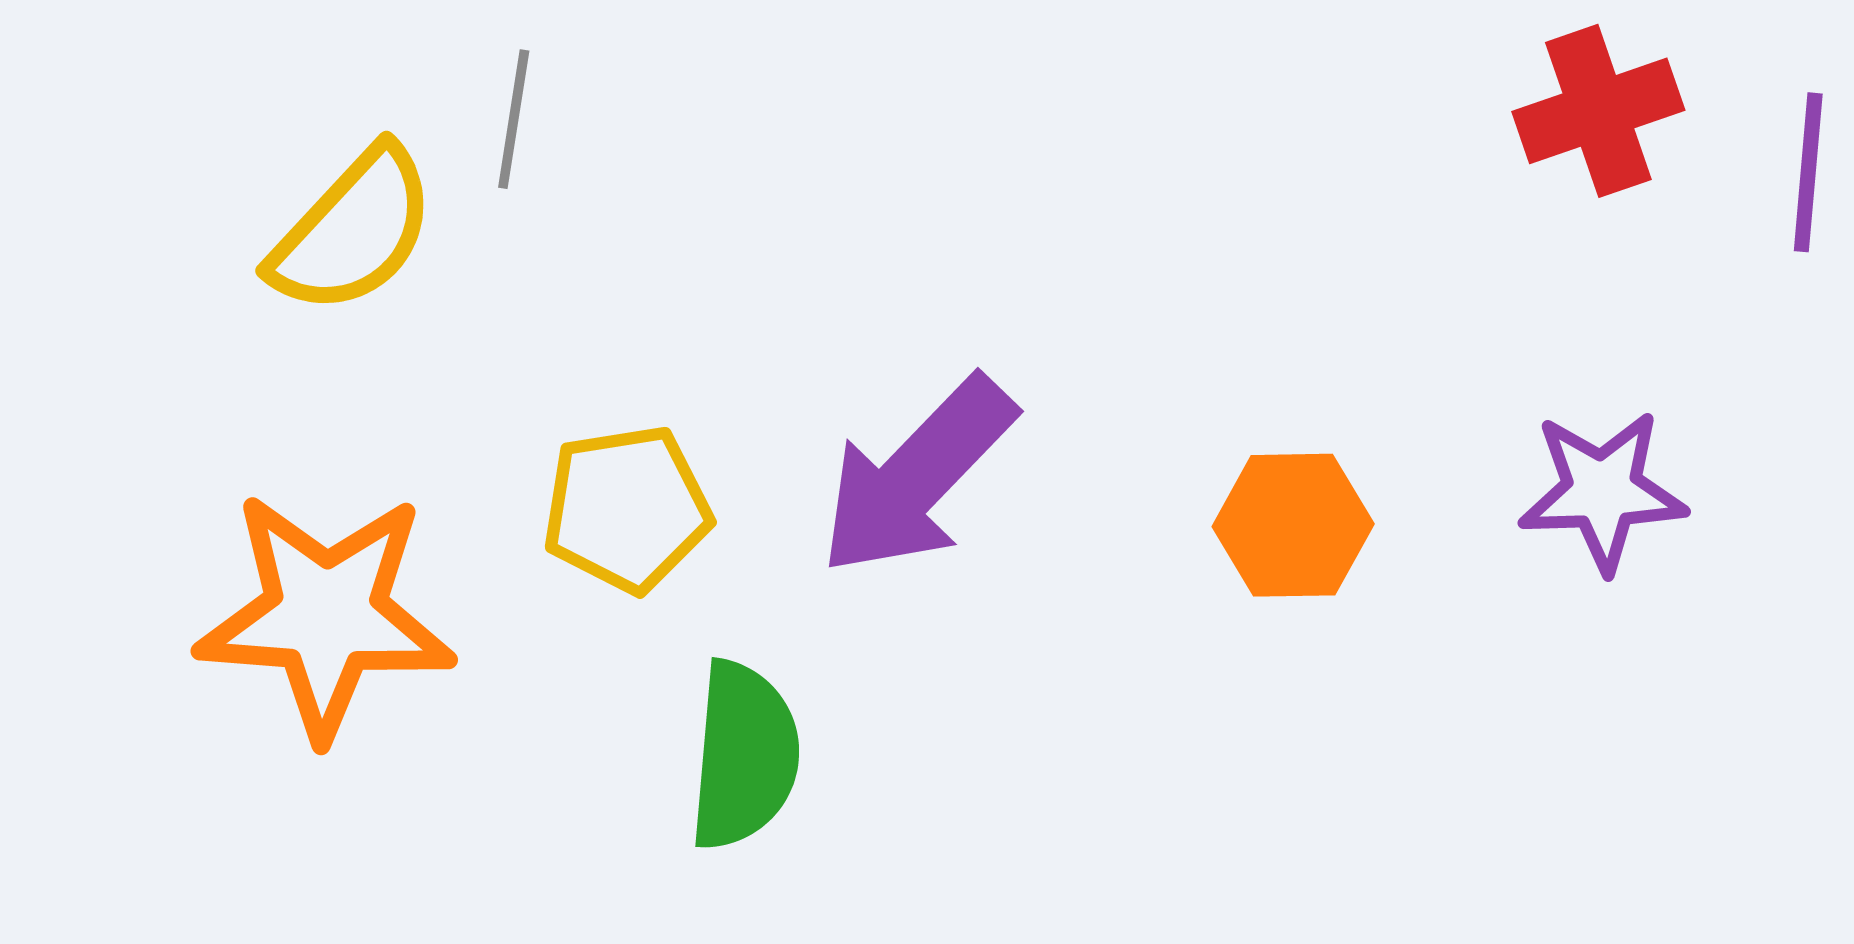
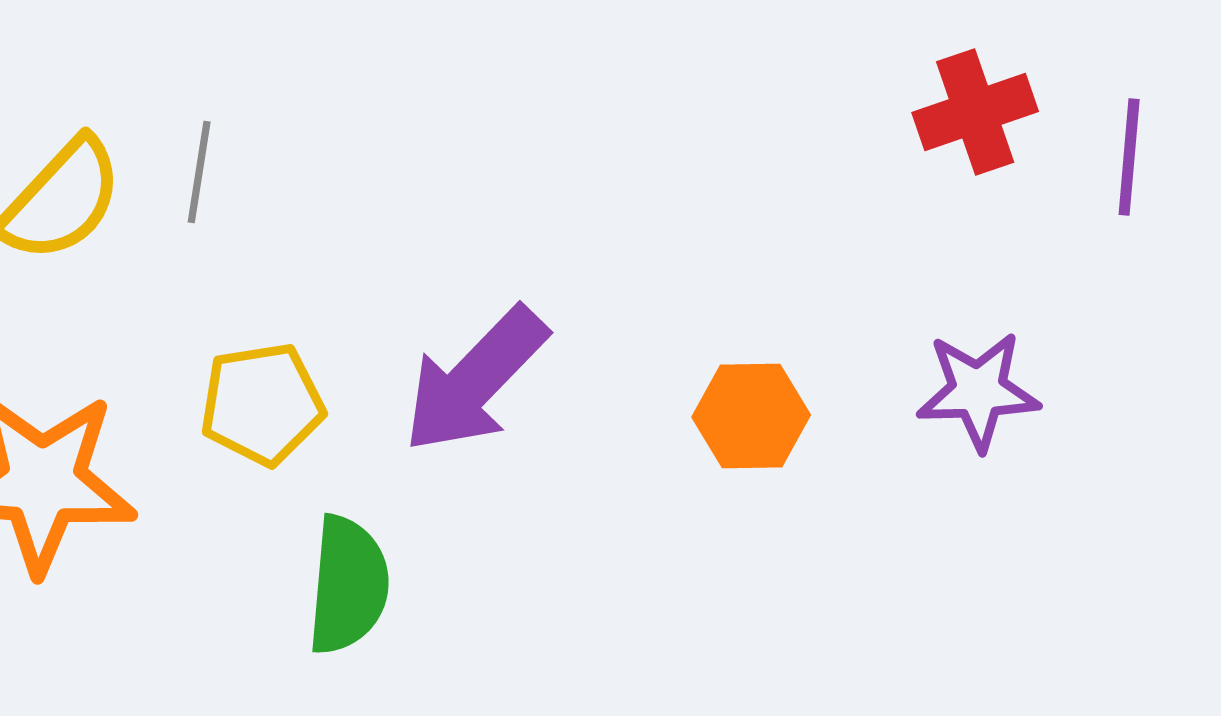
gray line: (514, 119) -> (199, 172), moved

